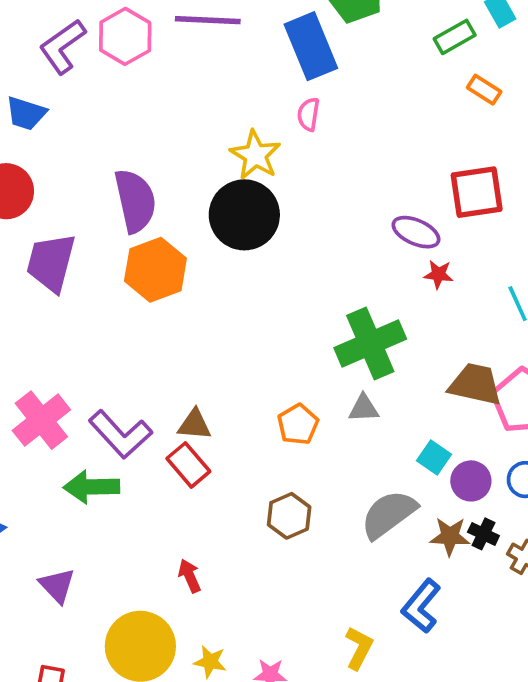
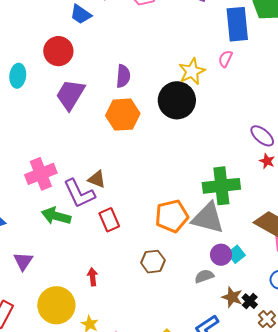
purple semicircle: (135, 201) -> (123, 76), size x0.7
gray triangle: (364, 408) -> (208, 218), size x2.0
orange pentagon: (298, 424) -> (172, 216), size x1.5
brown triangle: (194, 425) -> (97, 179), moved
purple circle: (471, 481) -> (221, 255), moved
gray semicircle: (389, 514) -> (204, 276), size x0.6

